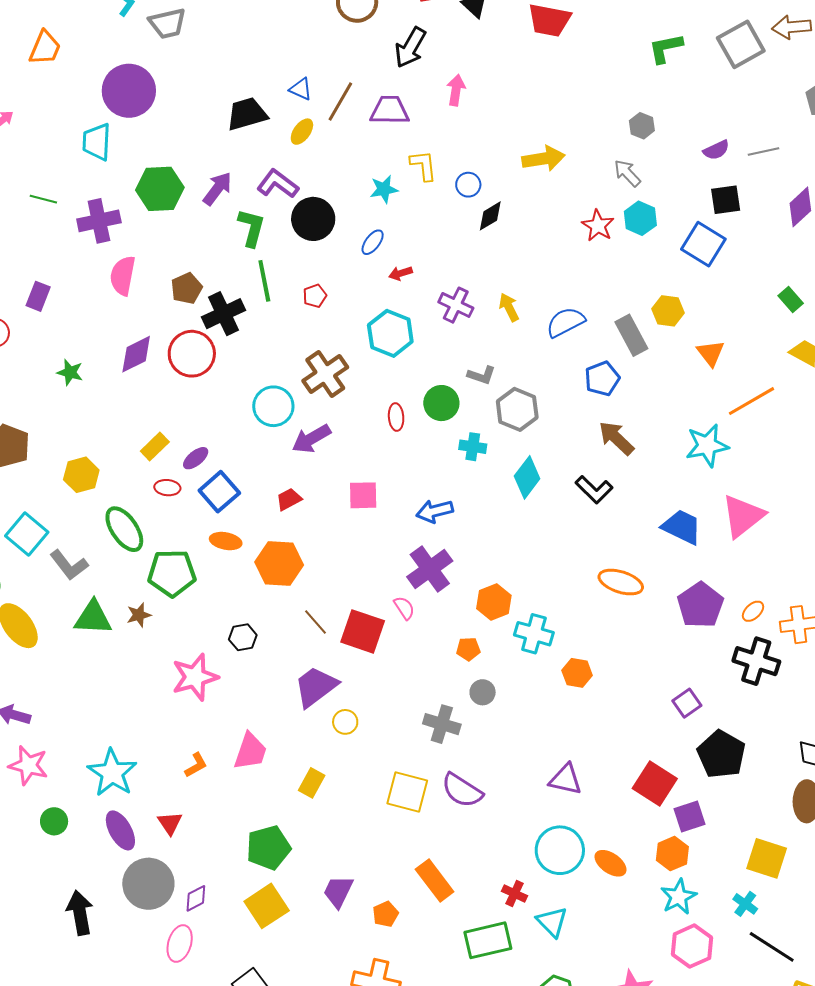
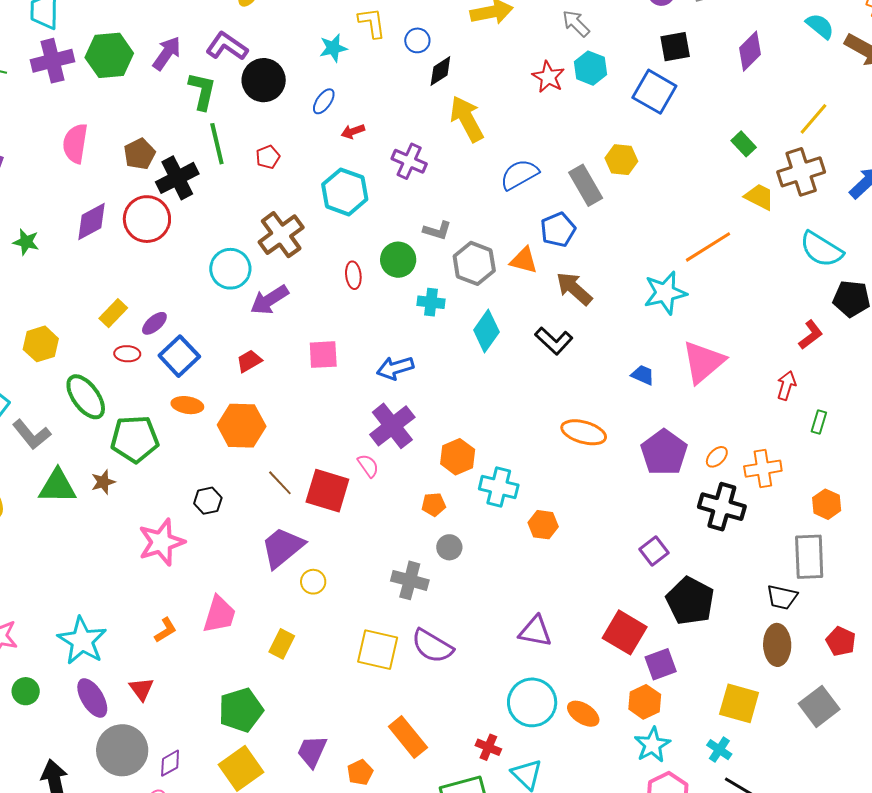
purple cross: (99, 221) -> (52, 61), moved
yellow arrow: (509, 307) -> (467, 119), moved, size x1.6
orange triangle: (711, 353) -> (524, 260), moved, turned -36
blue trapezoid: (682, 527) -> (643, 375), size x0.6

